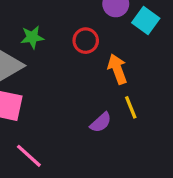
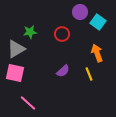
orange arrow: (117, 69) -> (97, 53), moved
purple semicircle: (101, 122) -> (63, 71), moved

